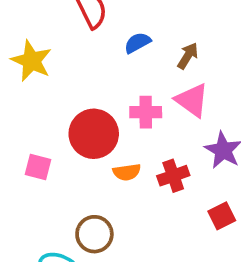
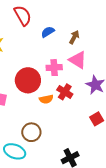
red cross: (173, 176) -> (65, 92), moved, turned -35

